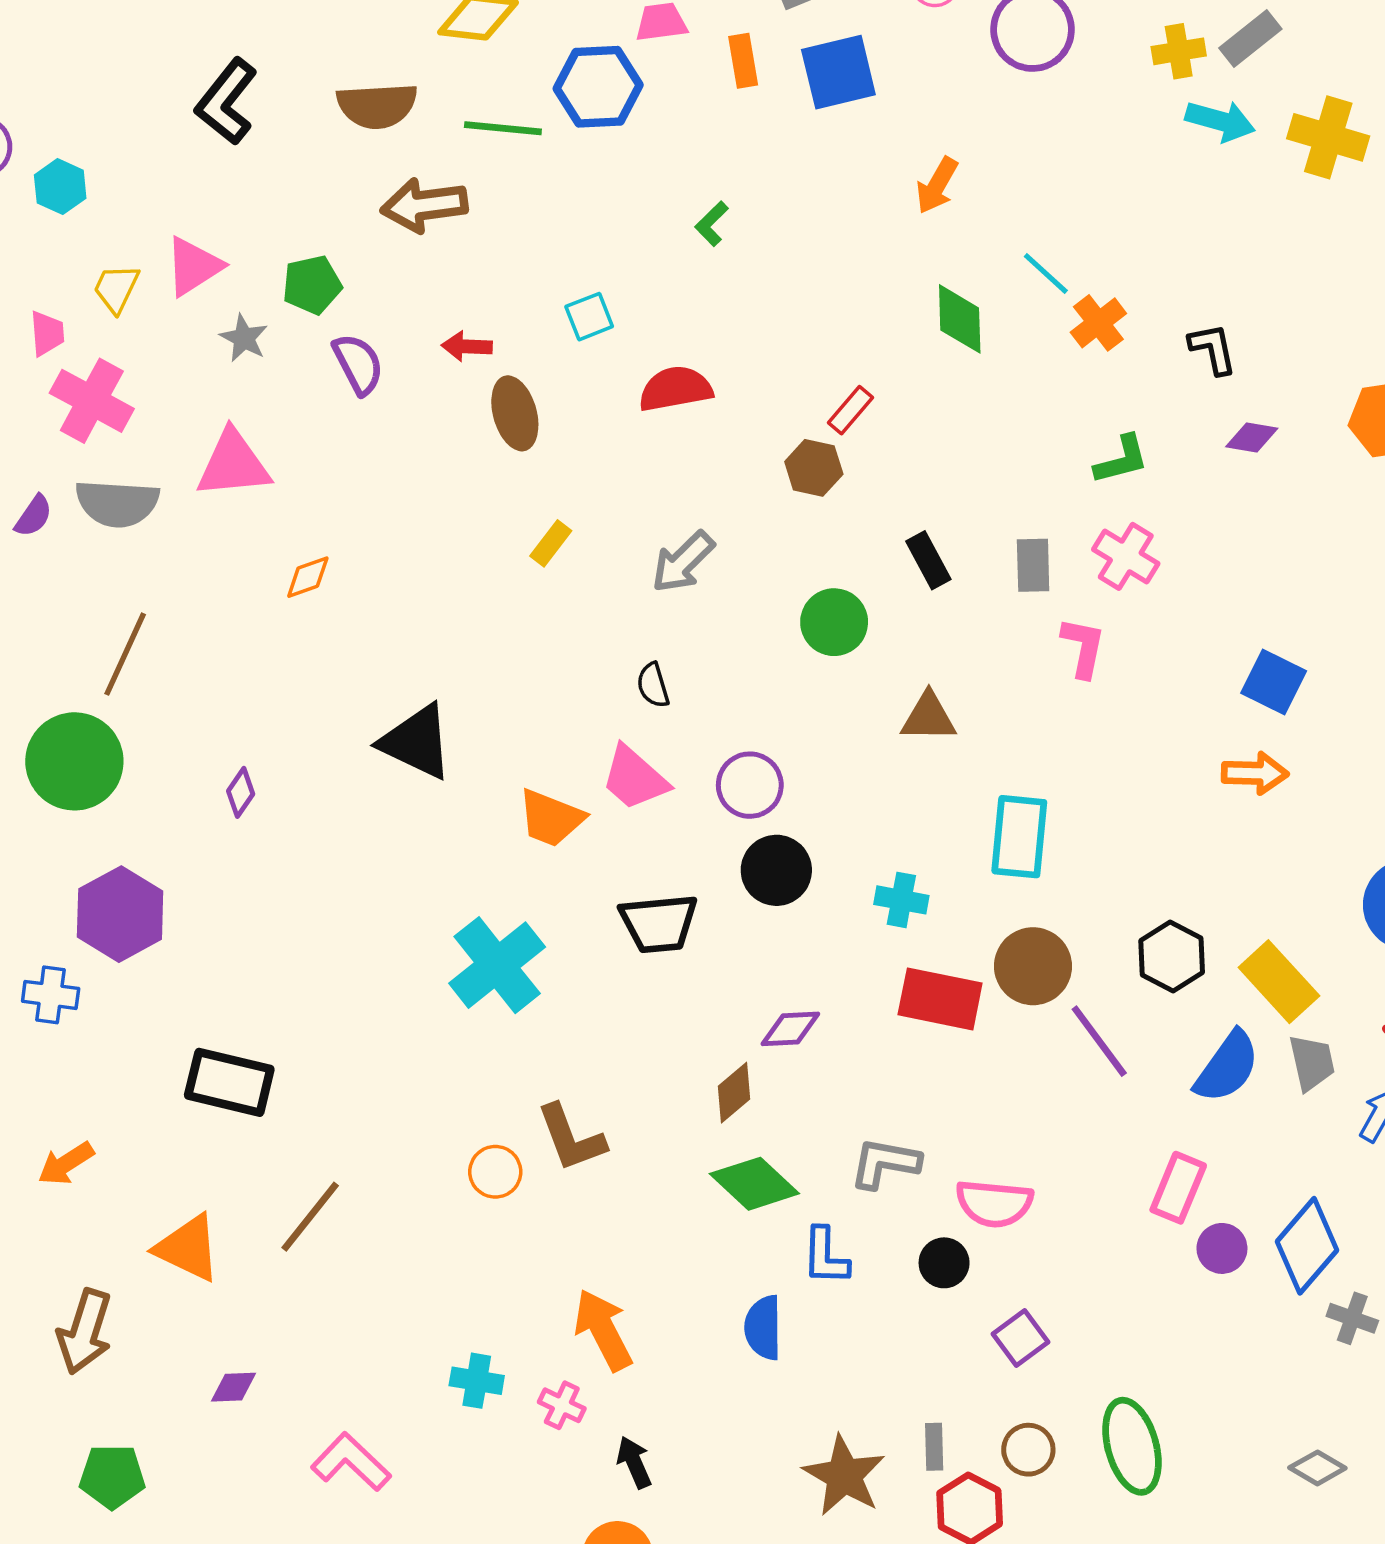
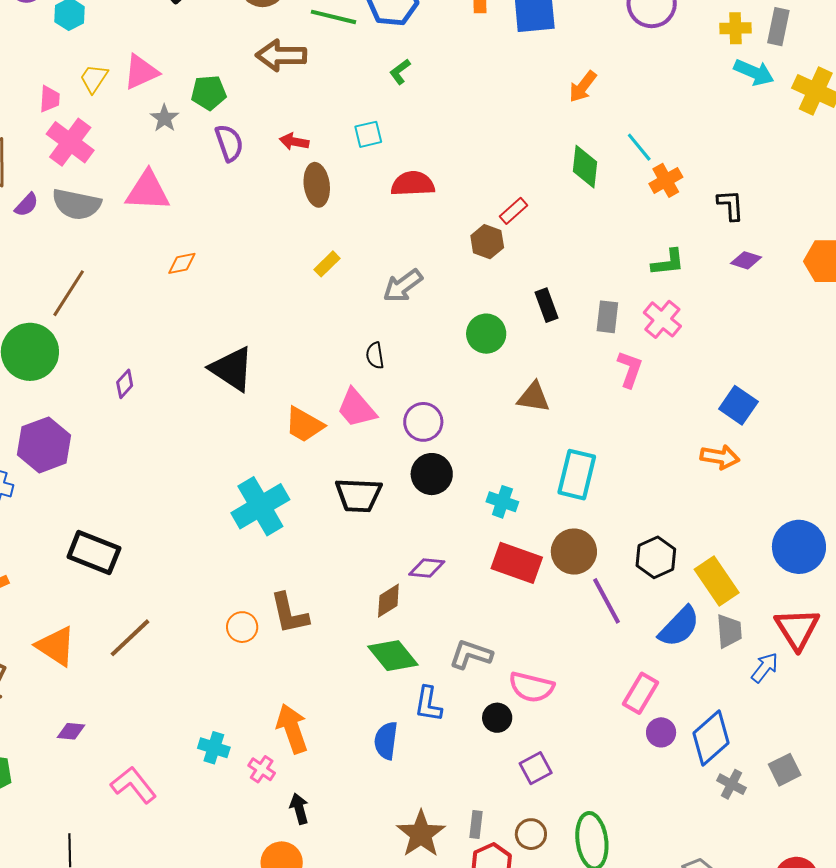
gray rectangle: (1250, 38) -> (778, 27), turned -48
green L-shape: (712, 224) -> (400, 72), moved

